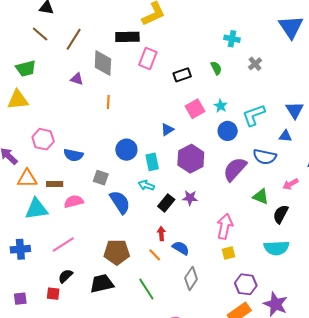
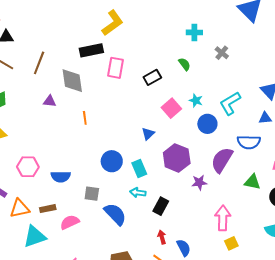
purple star: (190, 198) -> (199, 182), moved
blue semicircle: (181, 248) -> (184, 248), turned 42

